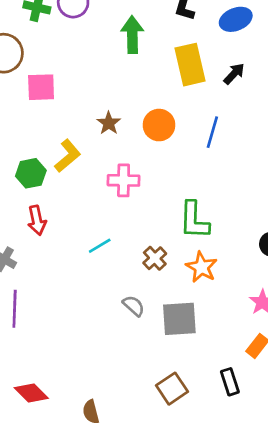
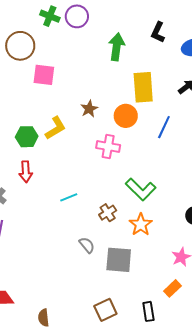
yellow rectangle: (190, 65) -> (143, 87), moved
pink cross: (124, 180) -> (108, 146), moved
green L-shape: (194, 220) -> (141, 189), turned -56

